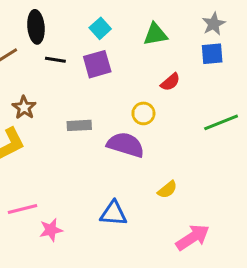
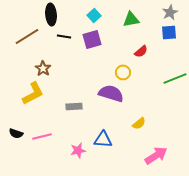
gray rectangle: (79, 125) -> (74, 106), moved
pink star: (51, 230) -> (78, 150), moved

